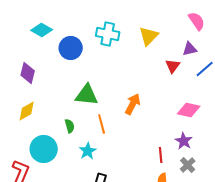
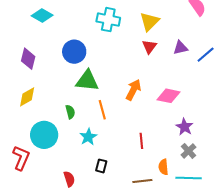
blue circle: (71, 48) -> (74, 52), moved
purple triangle: (190, 49) -> (181, 48), moved
red triangle: (173, 66) -> (149, 47), moved
pink diamond: (189, 110) -> (168, 96), moved
red line: (161, 155) -> (141, 141), moved

